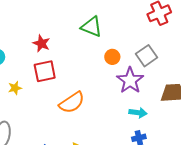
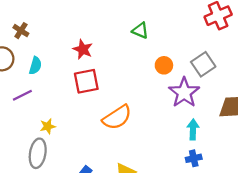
green triangle: (92, 27) -> (140, 31), size x0.7
yellow star: (15, 88) -> (48, 126), moved
cyan arrow: (138, 113) -> (193, 129), turned -96

